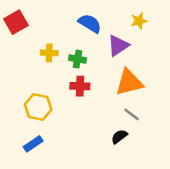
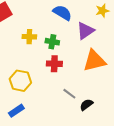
gray line: (132, 114) -> (69, 94), moved

